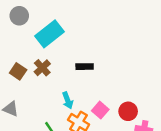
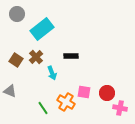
cyan arrow: (68, 100) -> (52, 73), moved
pink square: (100, 110) -> (84, 92), turned -32

